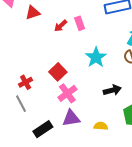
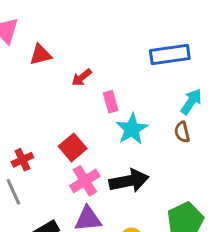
pink rectangle: (80, 23) -> (111, 102), moved
black arrow: (112, 90) -> (129, 181), moved, size x1.4

